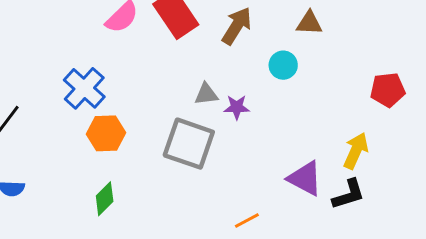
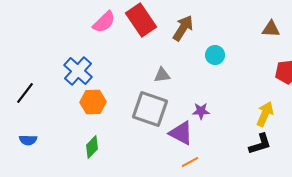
brown triangle: (309, 23) -> (271, 29), moved
purple star: (237, 107) -> (201, 111), moved
purple triangle: (305, 178) -> (181, 133), moved

